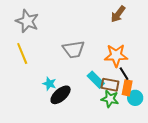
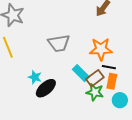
black line: (124, 74) -> (109, 67), turned -48
brown rectangle: (110, 85) -> (95, 78), turned -48
cyan circle: (135, 98) -> (120, 100), moved

